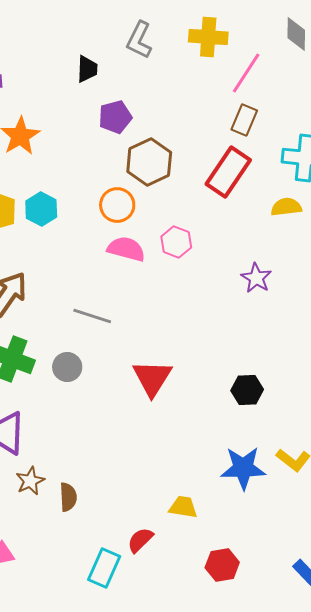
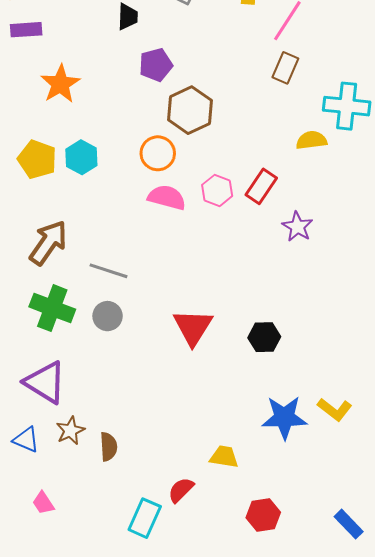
red rectangle: (228, 172) -> (261, 186), moved, size x0.7
yellow semicircle: (286, 207) -> (311, 140), moved
gray line: (92, 316) -> (109, 271), moved
black hexagon: (247, 390) -> (264, 337), moved

